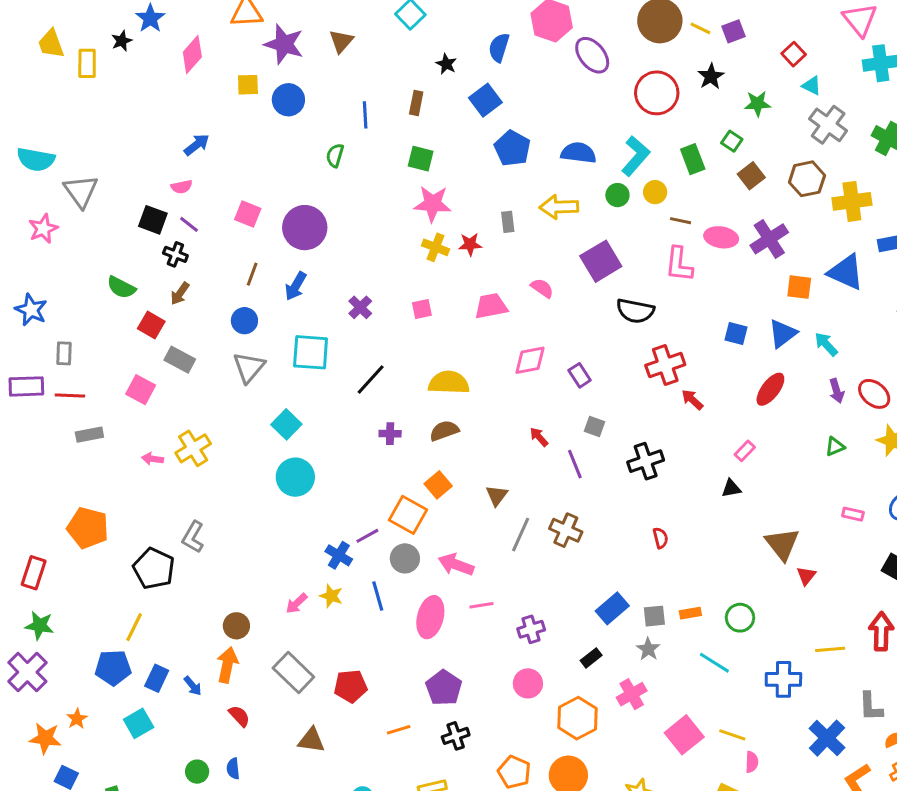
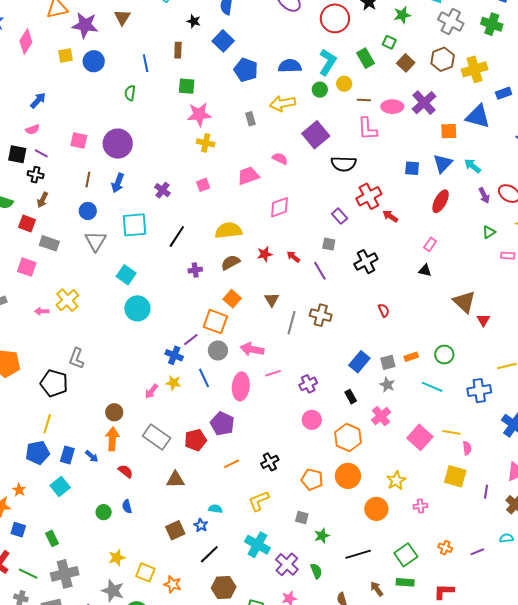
red star: (470, 244) -> (265, 254), moved
purple rectangle: (580, 375) -> (340, 216), moved
black triangle: (731, 488) -> (425, 270), turned 32
pink rectangle: (853, 514) -> (508, 256), moved
black rectangle: (591, 658) -> (351, 397), turned -72
purple pentagon: (444, 688) -> (222, 424), moved

